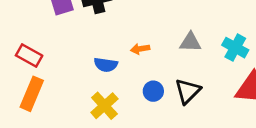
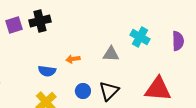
cyan cross: (235, 48) -> (140, 37), moved

